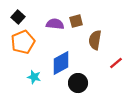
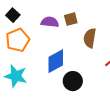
cyan star: (34, 77) -> (16, 76), moved, size x1.6

